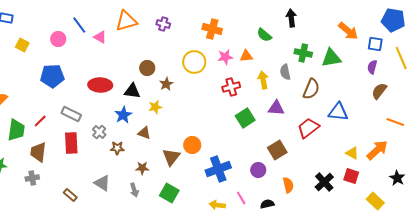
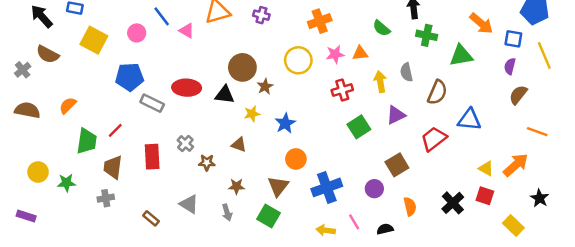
orange cross: (212, 29) -> (320, 21), turned -36
yellow square: (22, 45) -> (94, 40), size x1.6
green cross: (303, 53) -> (427, 35), moved
brown circle: (147, 68) -> (242, 67), size x1.5
purple triangle: (276, 108) -> (396, 115), turned -30
gray rectangle: (71, 114) -> (152, 103), moved
blue star: (123, 115) -> (285, 123), moved
brown triangle: (171, 157) -> (278, 186), moved

